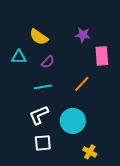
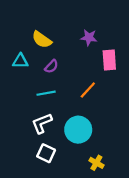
white square: (43, 143) -> (46, 153), turned 30

